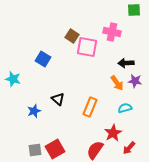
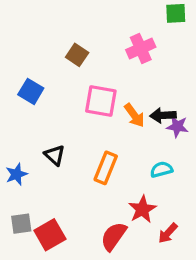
pink cross: (112, 32) -> (141, 48), turned -36
pink square: (87, 47) -> (101, 101), moved
black arrow: (126, 63) -> (163, 115), moved
orange arrow: (117, 83) -> (134, 115), moved
gray square: (35, 150) -> (21, 224), moved

